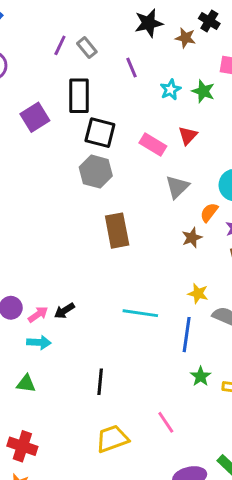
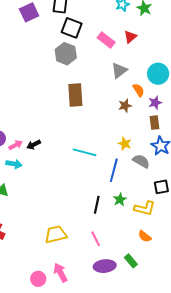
orange semicircle: (209, 212) -> (139, 90), turned 104
black line: (100, 382) -> (97, 205), moved
pink line: (166, 422) -> (96, 239), moved

